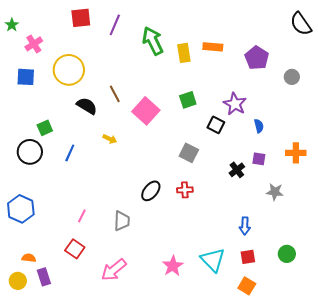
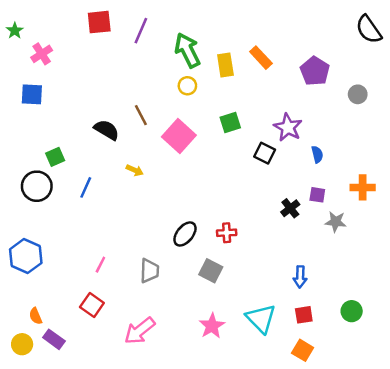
orange rectangle: (213, 47) -> (261, 58), turned 42
yellow circle: (69, 70) -> (187, 86), moved, size x0.5
gray square: (189, 153) -> (211, 271), moved
gray star: (275, 192) -> (336, 222), moved
orange semicircle: (29, 258) -> (36, 316), turned -120
purple rectangle: (44, 277) -> (54, 339), turned -36

